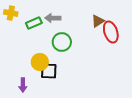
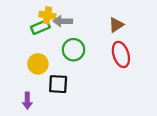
yellow cross: (11, 13) -> (47, 15), moved
red ellipse: (111, 32) -> (121, 54), moved
yellow circle: (40, 62) -> (38, 64), moved

